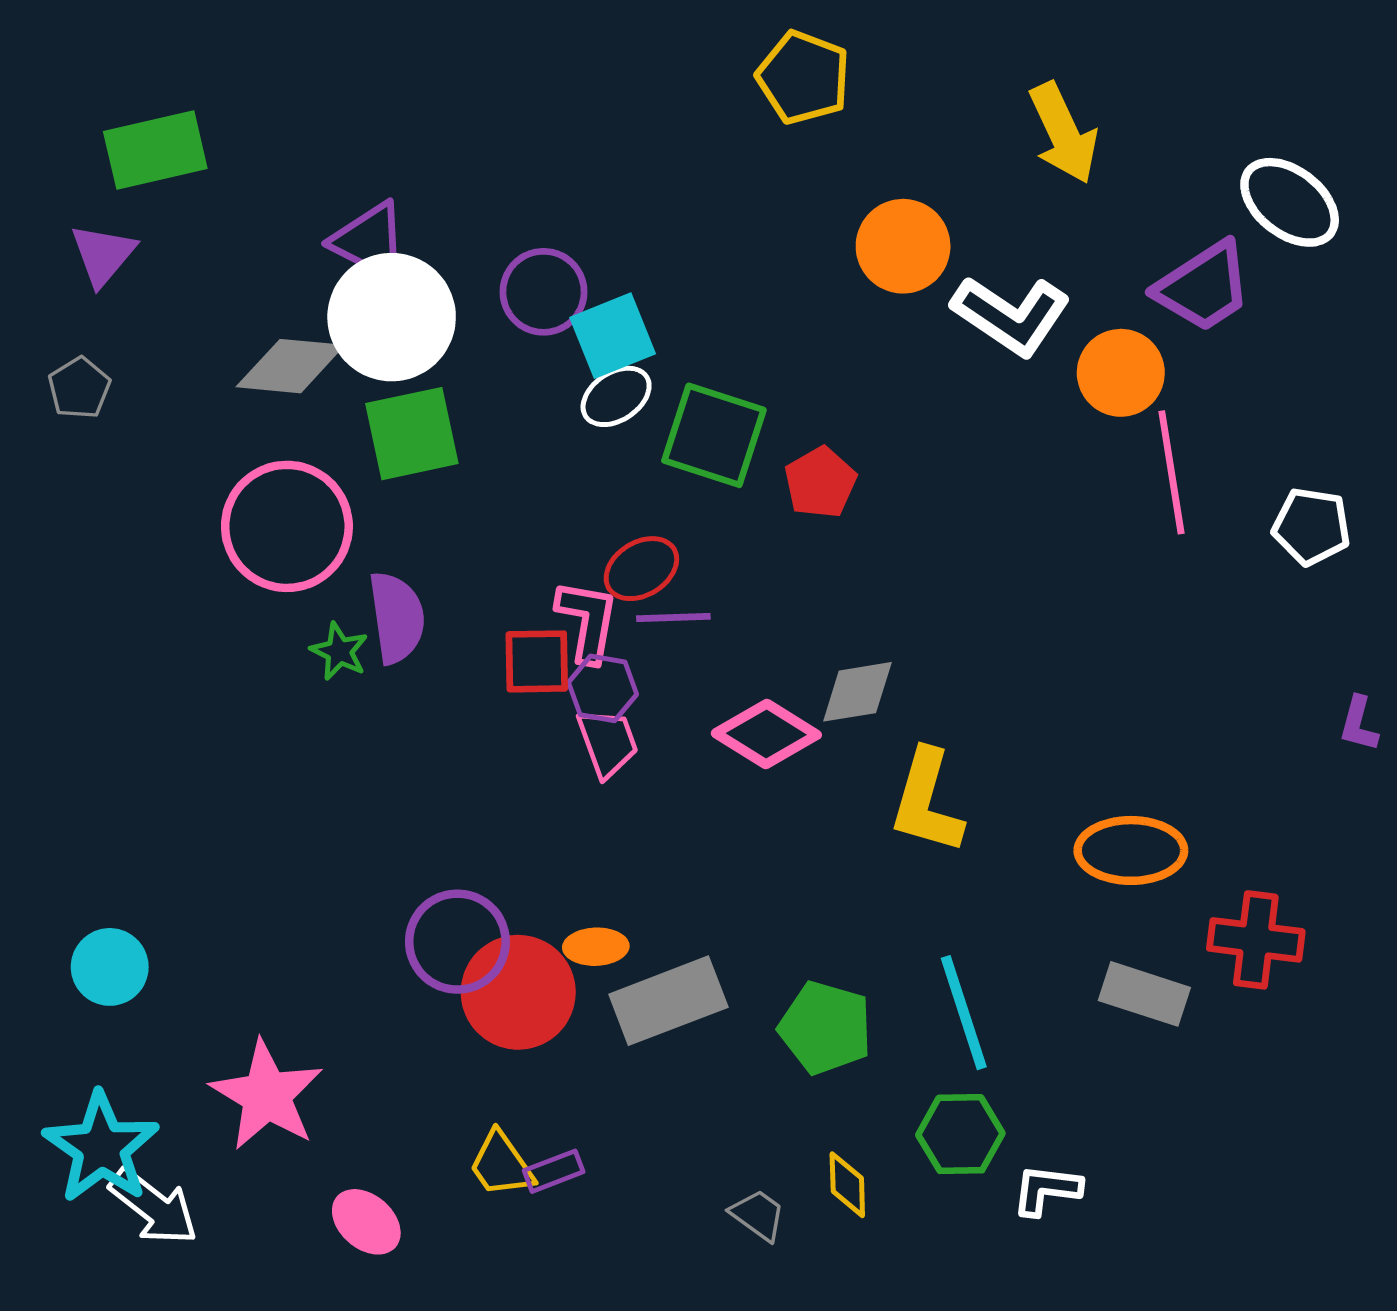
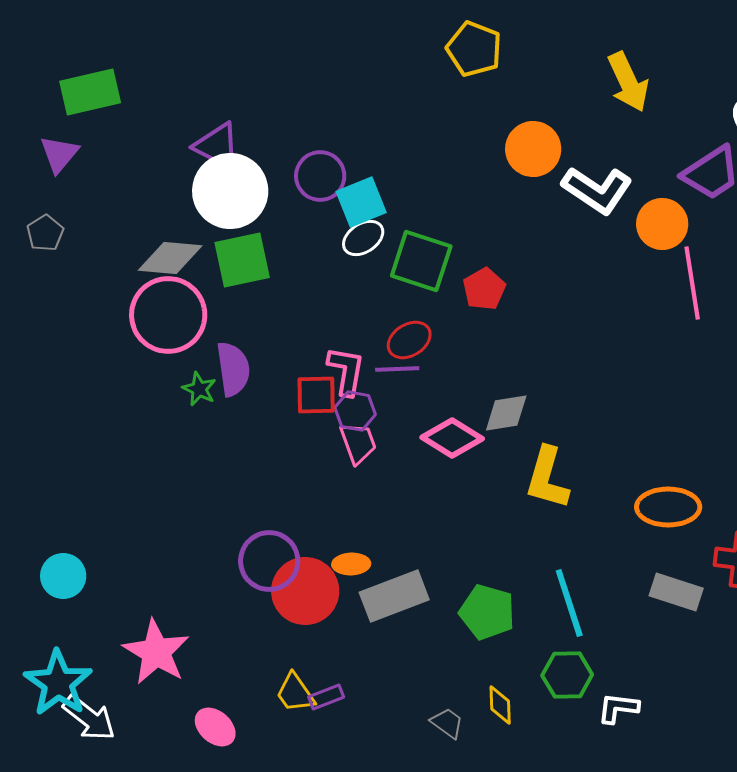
gray diamond: (290, 366) -> (170, 258), moved
red ellipse: (641, 569) -> (409, 340), moved

